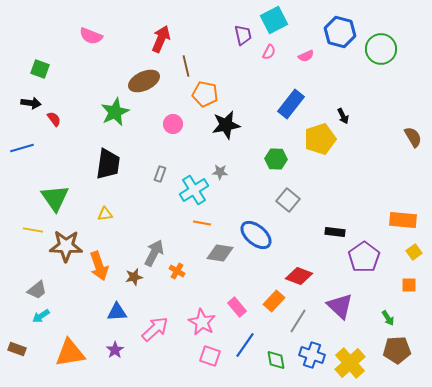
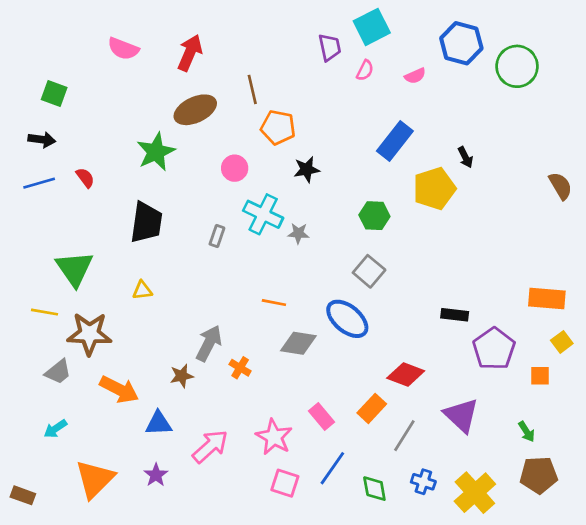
red arrow: (161, 39) -> (190, 53), moved
red semicircle: (54, 119) -> (85, 178), moved
black star: (226, 125) -> (307, 170), size x0.7
blue line: (22, 148) -> (39, 183), moved
cyan cross: (194, 190) -> (263, 214), moved, turned -32
gray square: (288, 200) -> (369, 271), moved
orange arrow: (99, 266) -> (119, 389), moved, turned -44
orange square: (409, 285) -> (540, 376), moved
gray trapezoid: (37, 290) -> (58, 372), moved
brown rectangle: (17, 349) -> (23, 495), moved
orange triangle: (70, 353) -> (95, 479), turned -36
blue cross: (312, 355) -> (423, 482), size x0.7

